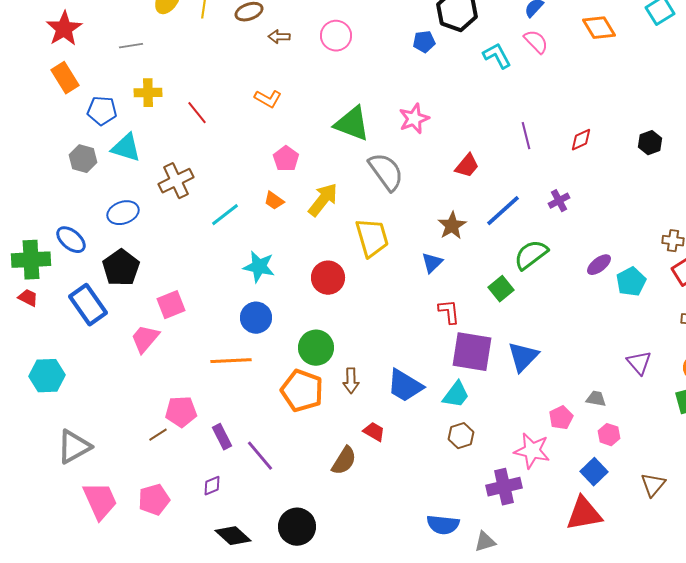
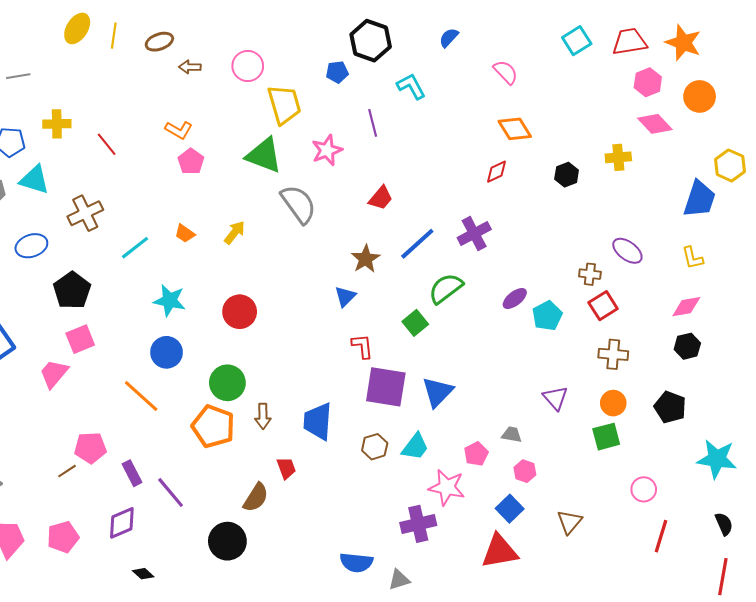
orange diamond: (599, 28) -> (515, 129), moved
pink semicircle: (536, 42) -> (506, 72), moved
gray line: (131, 46) -> (18, 76), moved
purple line: (526, 136) -> (373, 123), moved
pink pentagon: (286, 159) -> (191, 161), moved
yellow arrow: (323, 200) -> (235, 233), size x0.7
purple cross: (559, 201) -> (474, 234), size x1.5
yellow trapezoid: (372, 238) -> (284, 105), moved
black pentagon: (121, 268) -> (72, 290), moved
orange line: (231, 361) -> (141, 396), turned 45
blue trapezoid: (405, 386) -> (318, 421), turned 63
cyan trapezoid: (456, 395) -> (415, 447), moved
red trapezoid: (374, 432) -> (286, 468), turned 40
brown hexagon: (461, 436) -> (375, 447), moved
purple diamond: (212, 486) -> (122, 523), size x1.6
black circle: (297, 527) -> (227, 541), moved
black diamond: (233, 536) -> (143, 574), size x0.6

